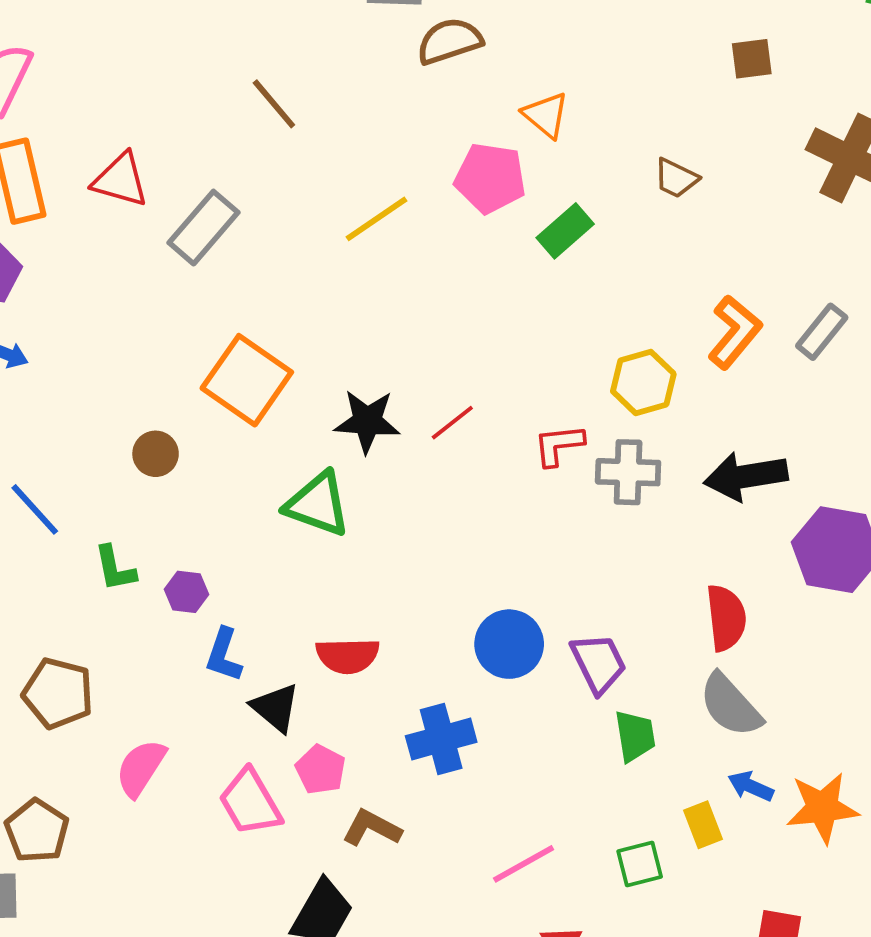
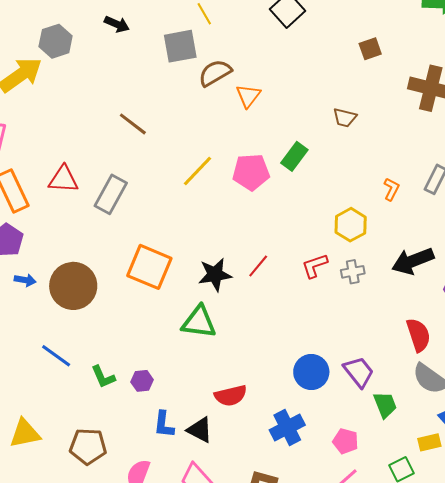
orange triangle: (546, 115) -> (248, 96), moved, turned 40
pink pentagon: (490, 178) -> (251, 172), moved
orange L-shape: (735, 332) -> (391, 189), size x0.6
brown circle: (156, 454) -> (73, 286), moved, size x2.0
gray cross: (628, 472) -> (353, 272), size x0.7
blue L-shape: (224, 655) -> (164, 424), moved
pink pentagon: (321, 769) -> (345, 441), moved
yellow rectangle: (703, 825) -> (429, 442), turned -70

